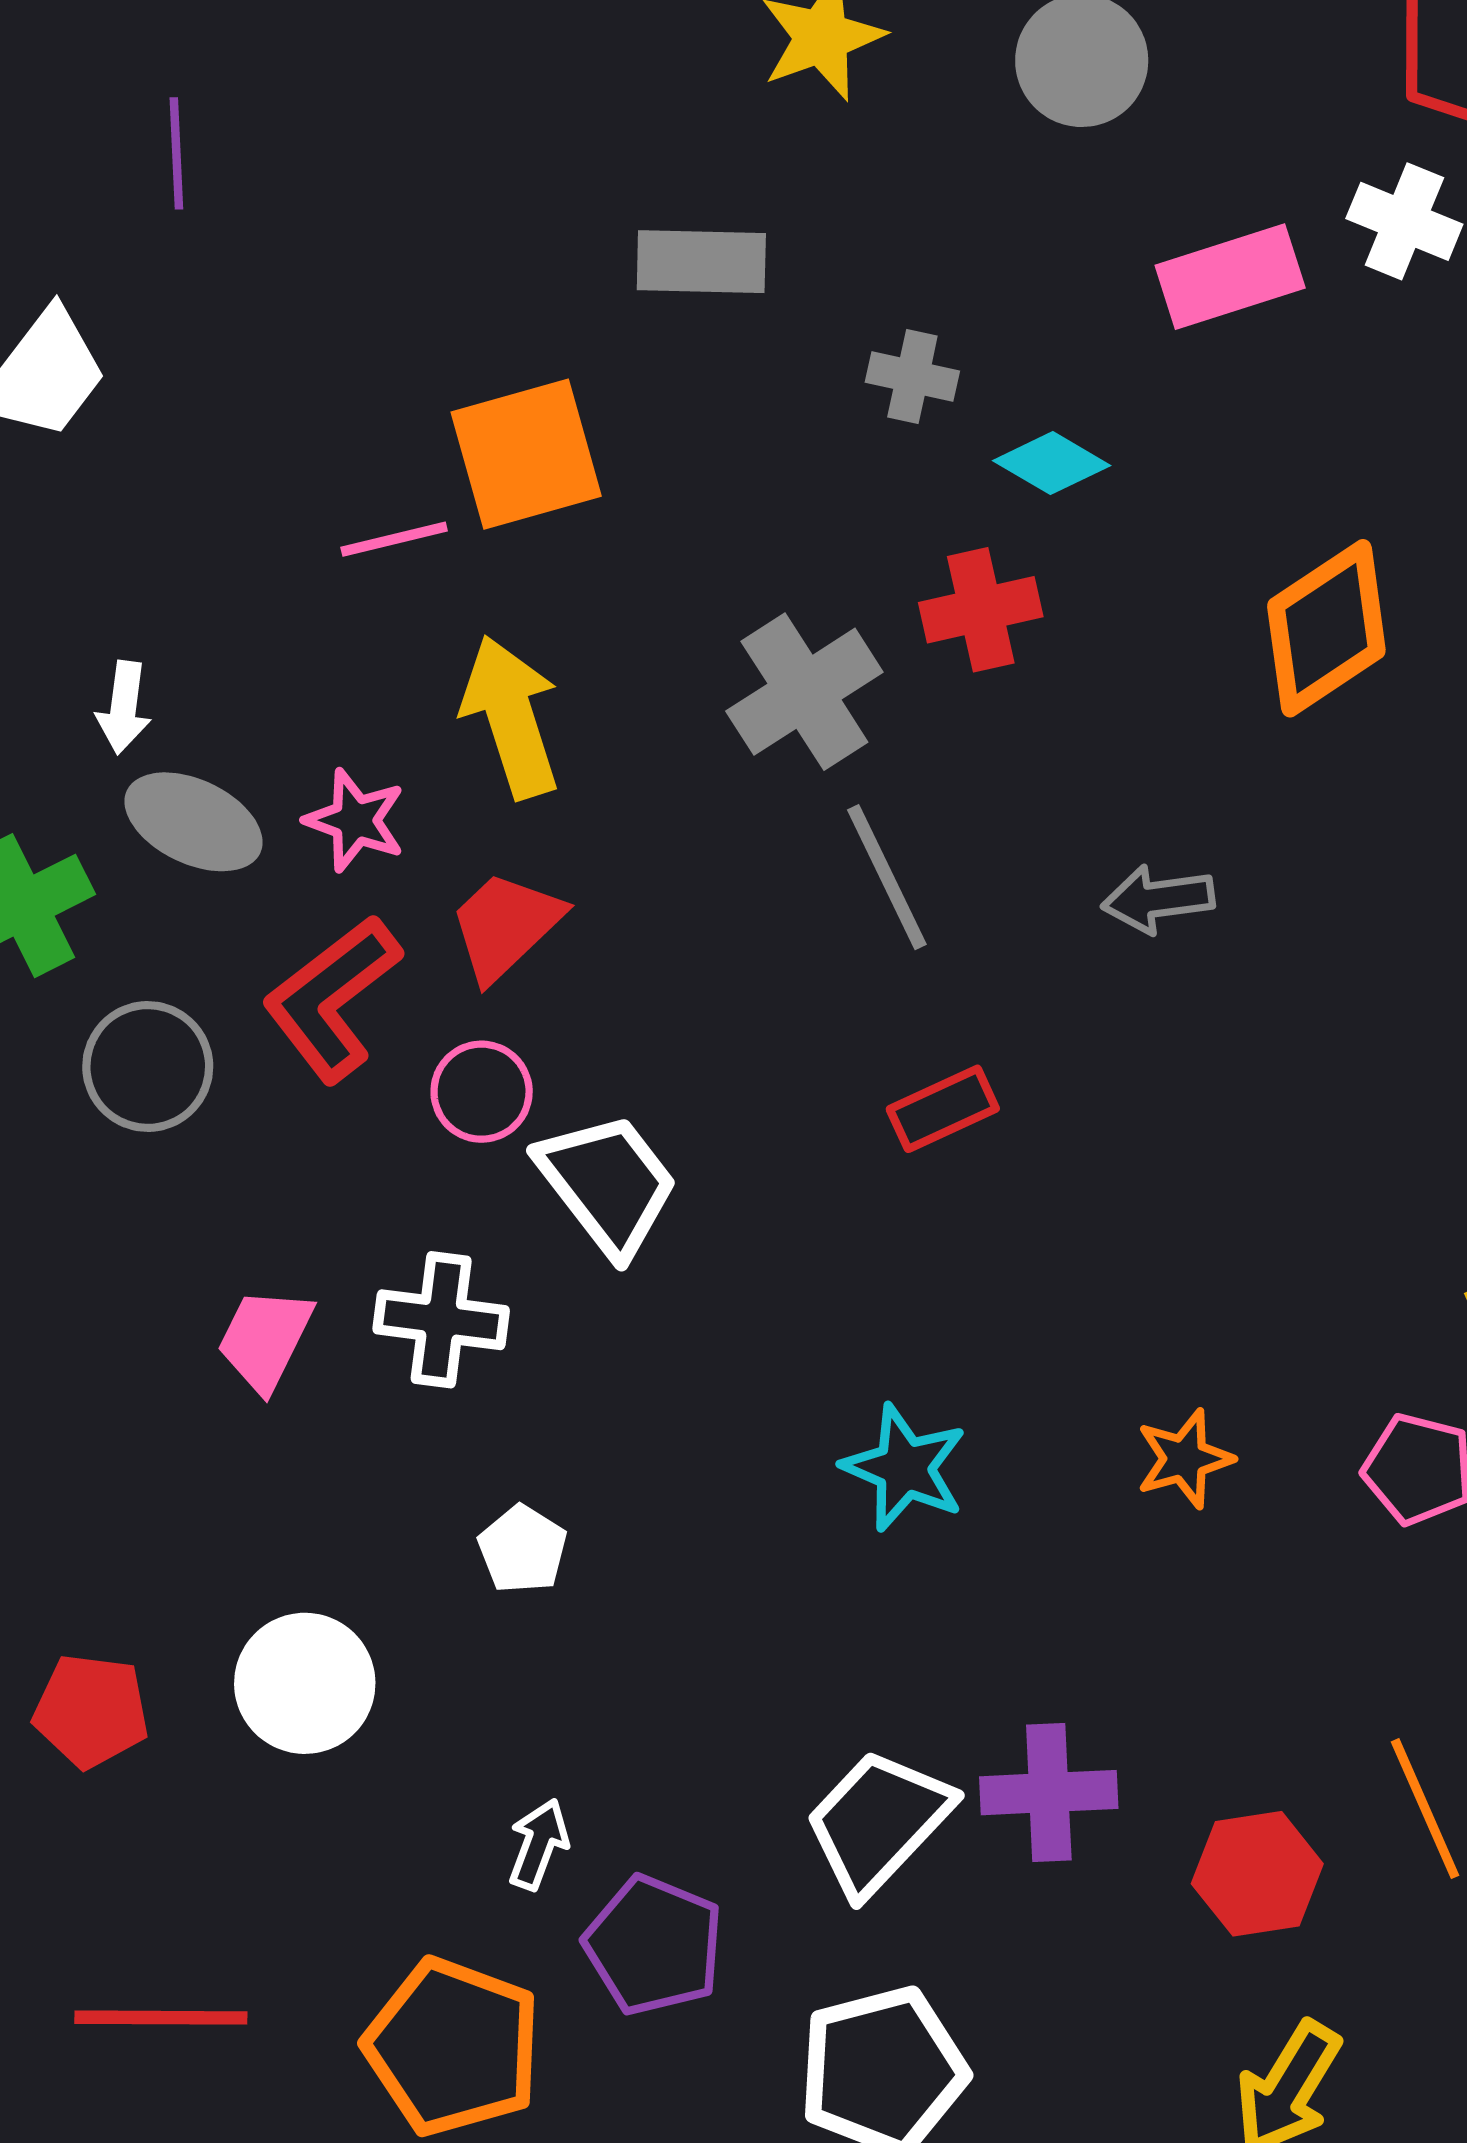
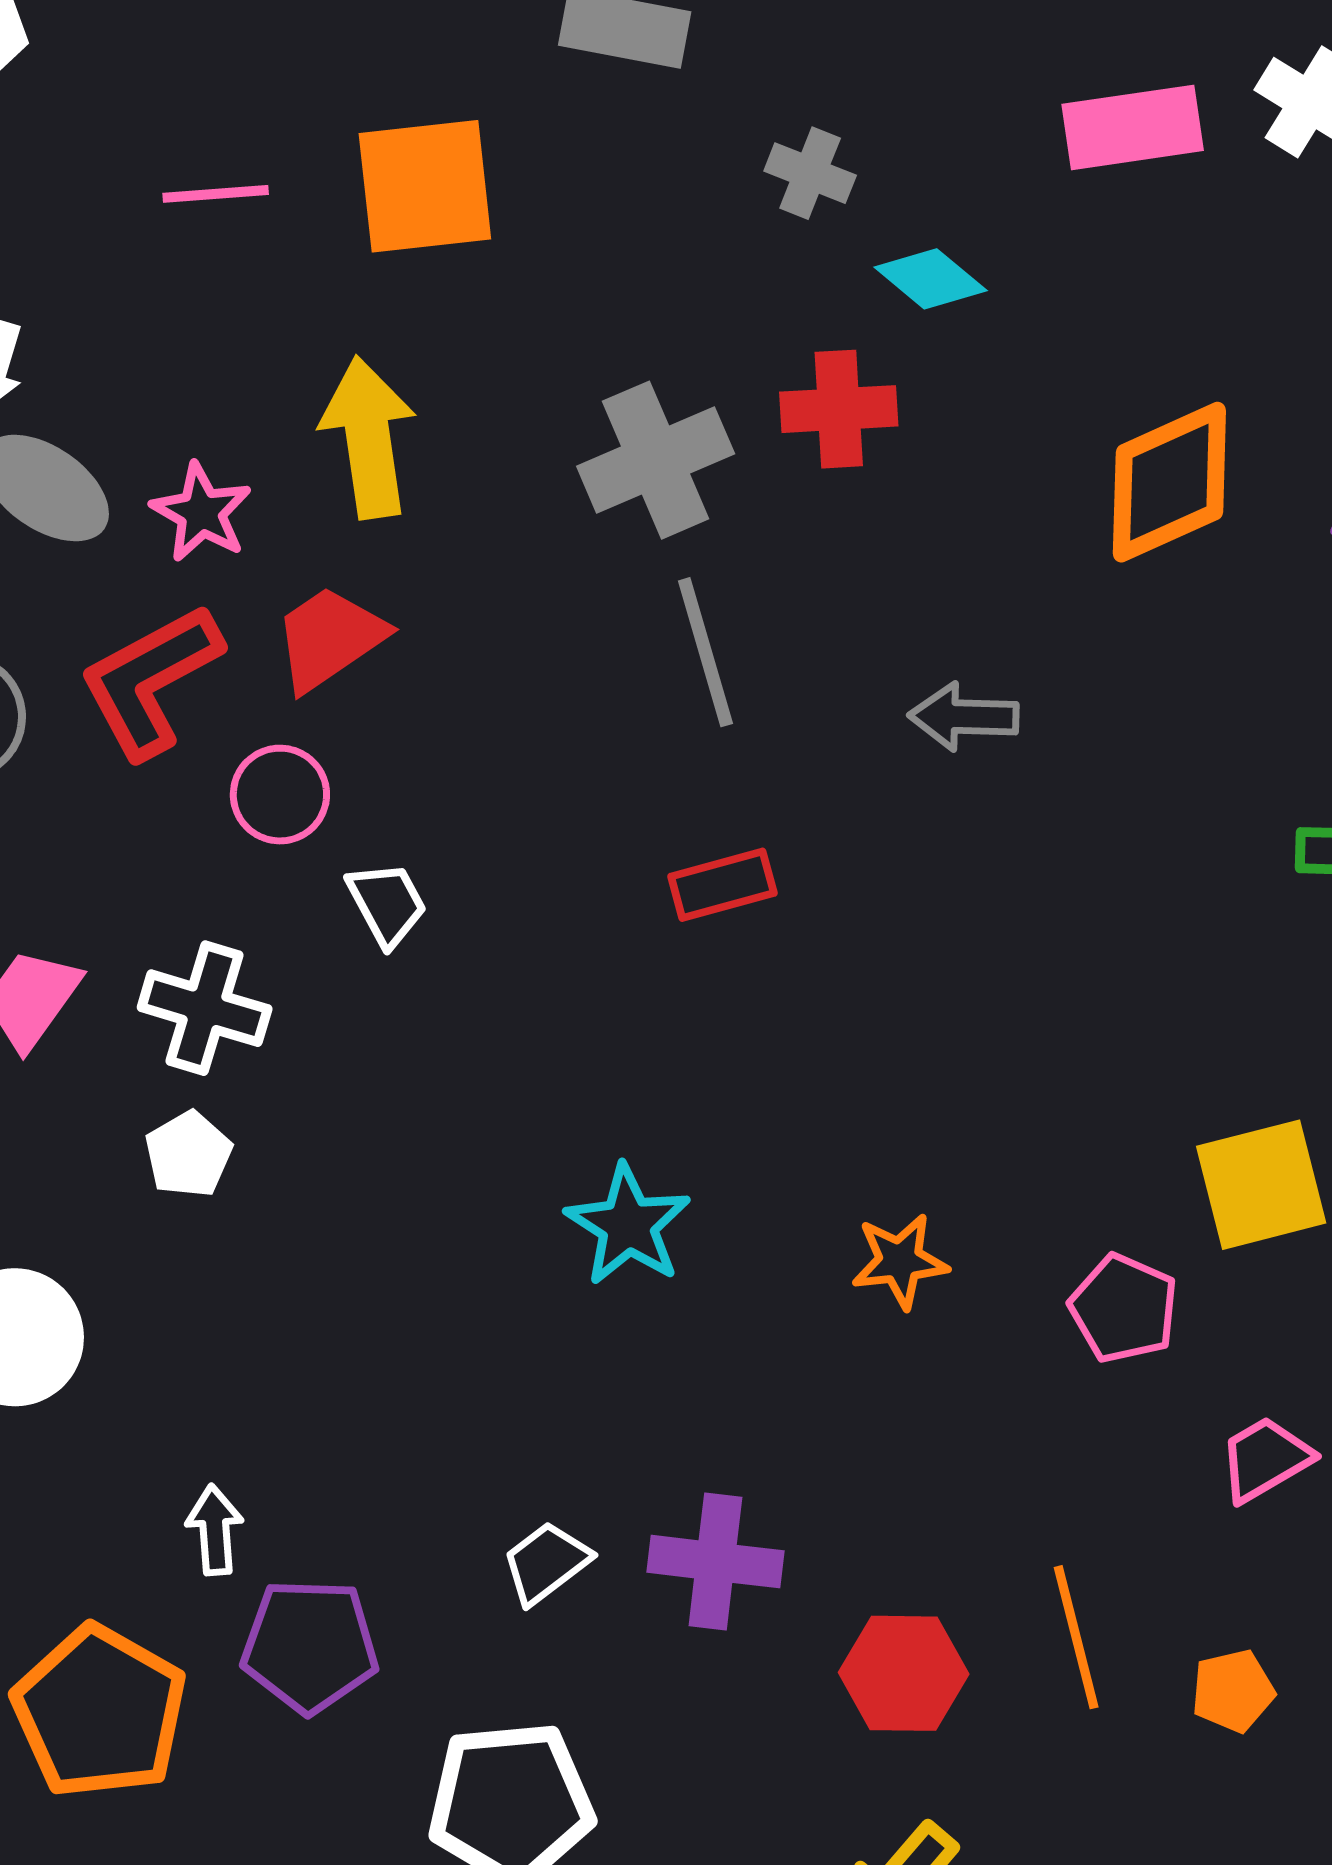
pink line: (394, 539) -> (216, 194), moved
white trapezoid: (608, 1184) -> (387, 904), size x0.6
white pentagon: (523, 1549) -> (188, 1154), moved
white trapezoid: (878, 1822) -> (546, 1563), size x0.6
white arrow: (539, 1844) -> (215, 1530), turned -34
purple pentagon: (654, 1945) -> (310, 1646), turned -30

